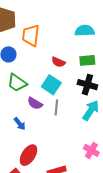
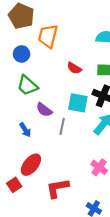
cyan square: (51, 85) -> (78, 103), moved, turned -30
gray line: (56, 107) -> (62, 126), moved

